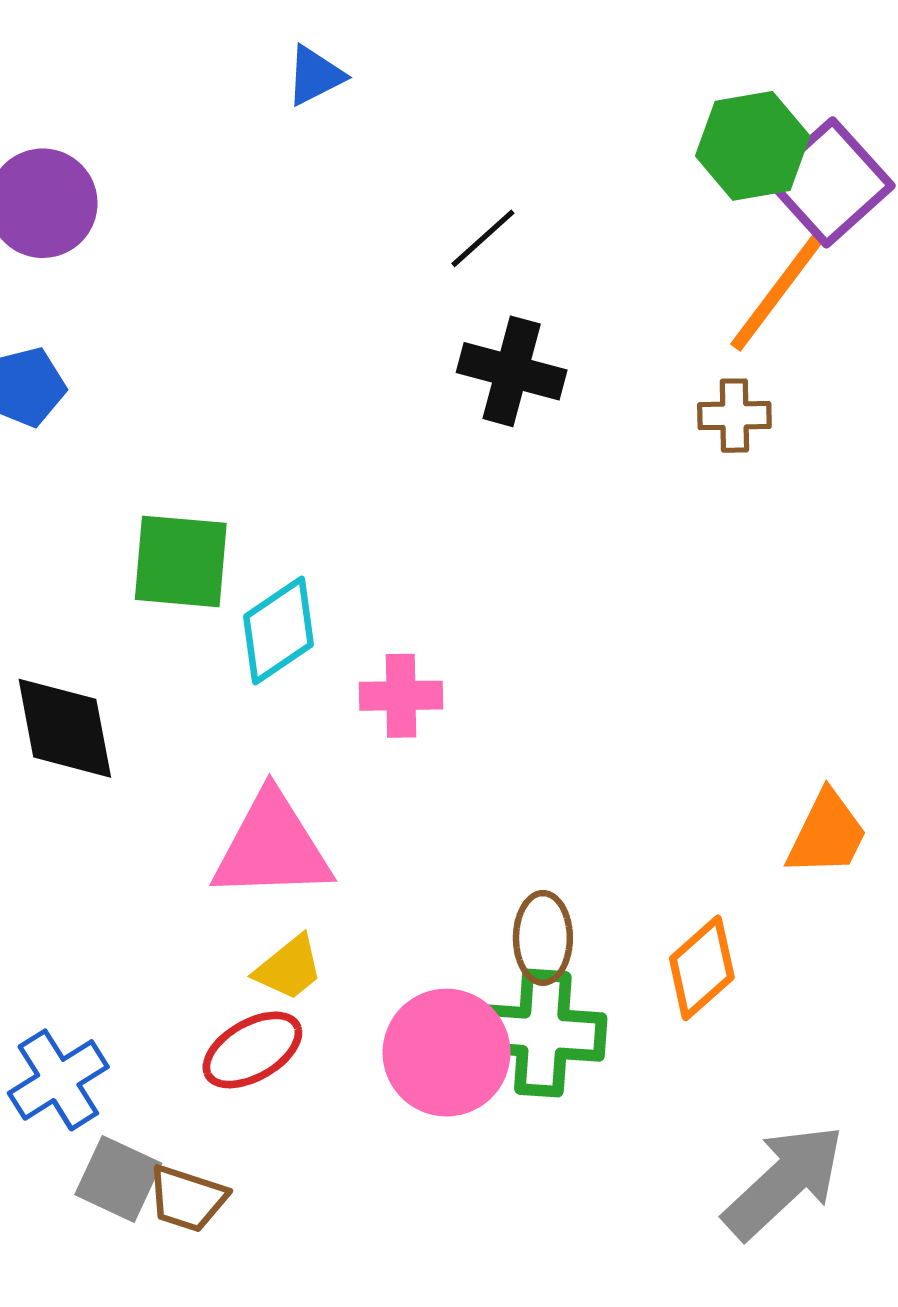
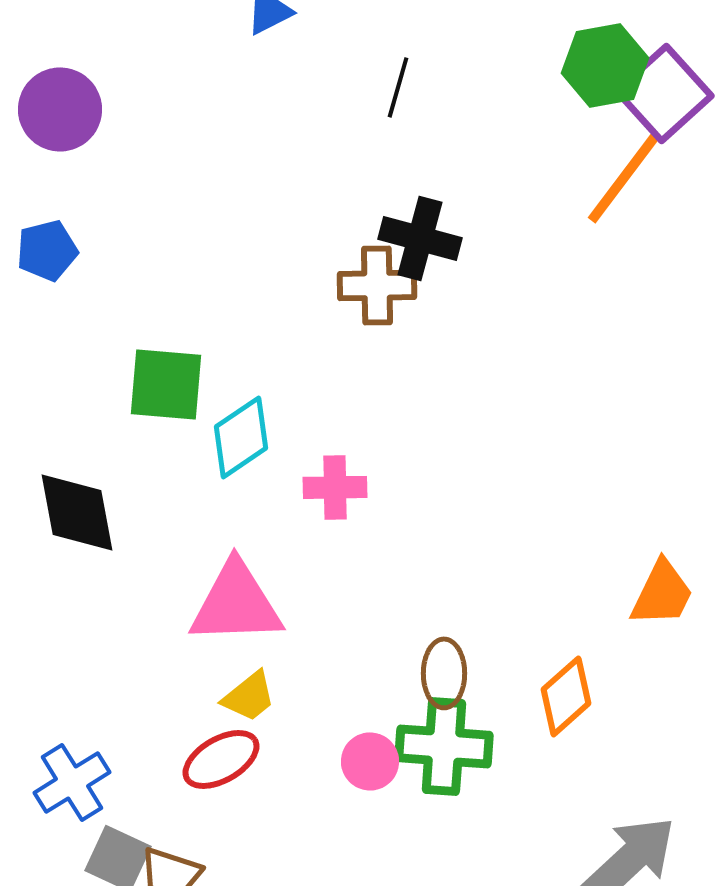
black line: (483, 238) -> (398, 87), moved, turned -32
brown cross: (734, 416) -> (377, 285), moved, size x1.4
pink circle: (447, 1053) -> (370, 761), size x0.6

